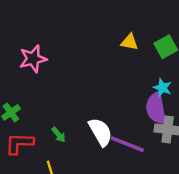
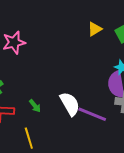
yellow triangle: (130, 42) -> (95, 29), turned -42

